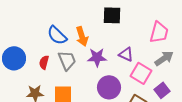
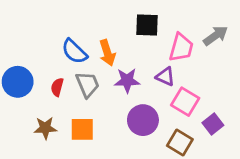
pink trapezoid: (159, 32) -> (181, 48), moved
gray arrow: (164, 58) -> (216, 36), moved

